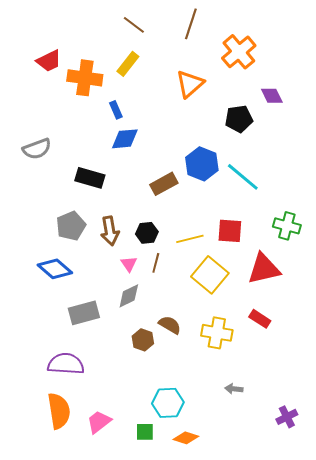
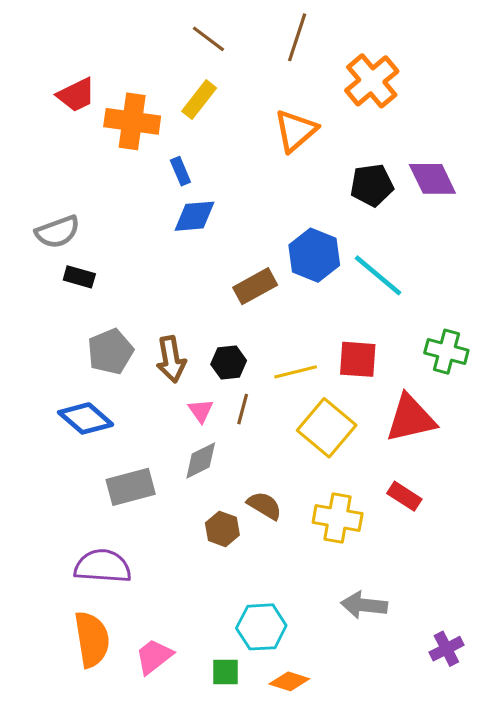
purple diamond: (272, 96) -> (432, 179), moved, size x1.4
black rectangle: (90, 178) -> (79, 277), moved, size x0.7
gray arrow: (234, 389) -> (364, 605), size x1.6

